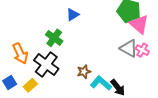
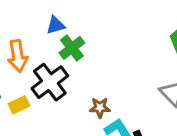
blue triangle: (73, 15) -> (55, 25), moved

